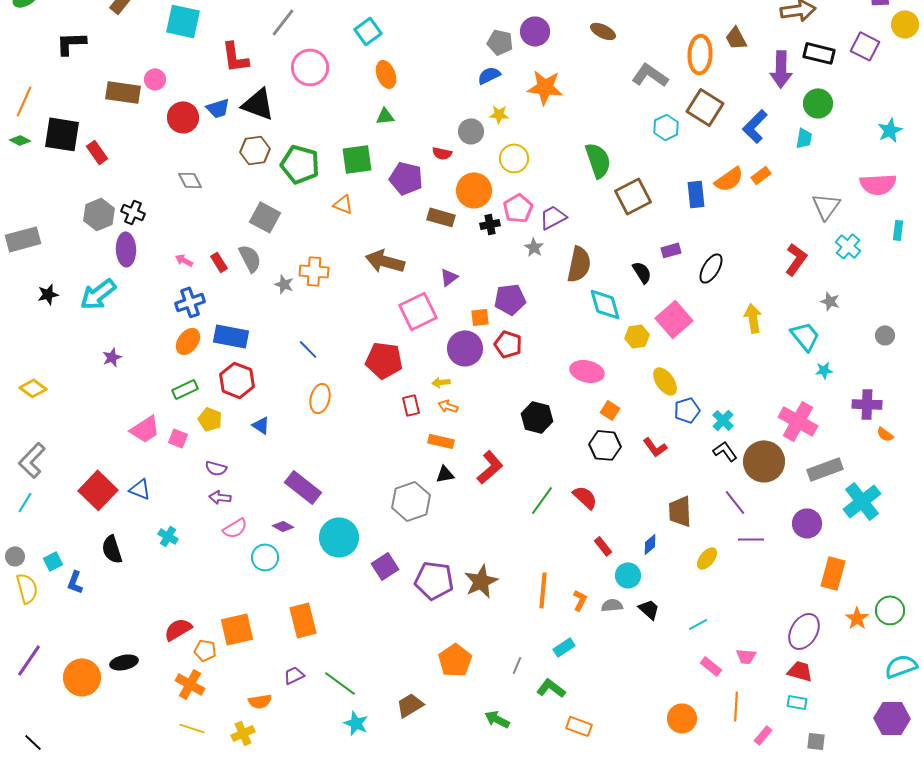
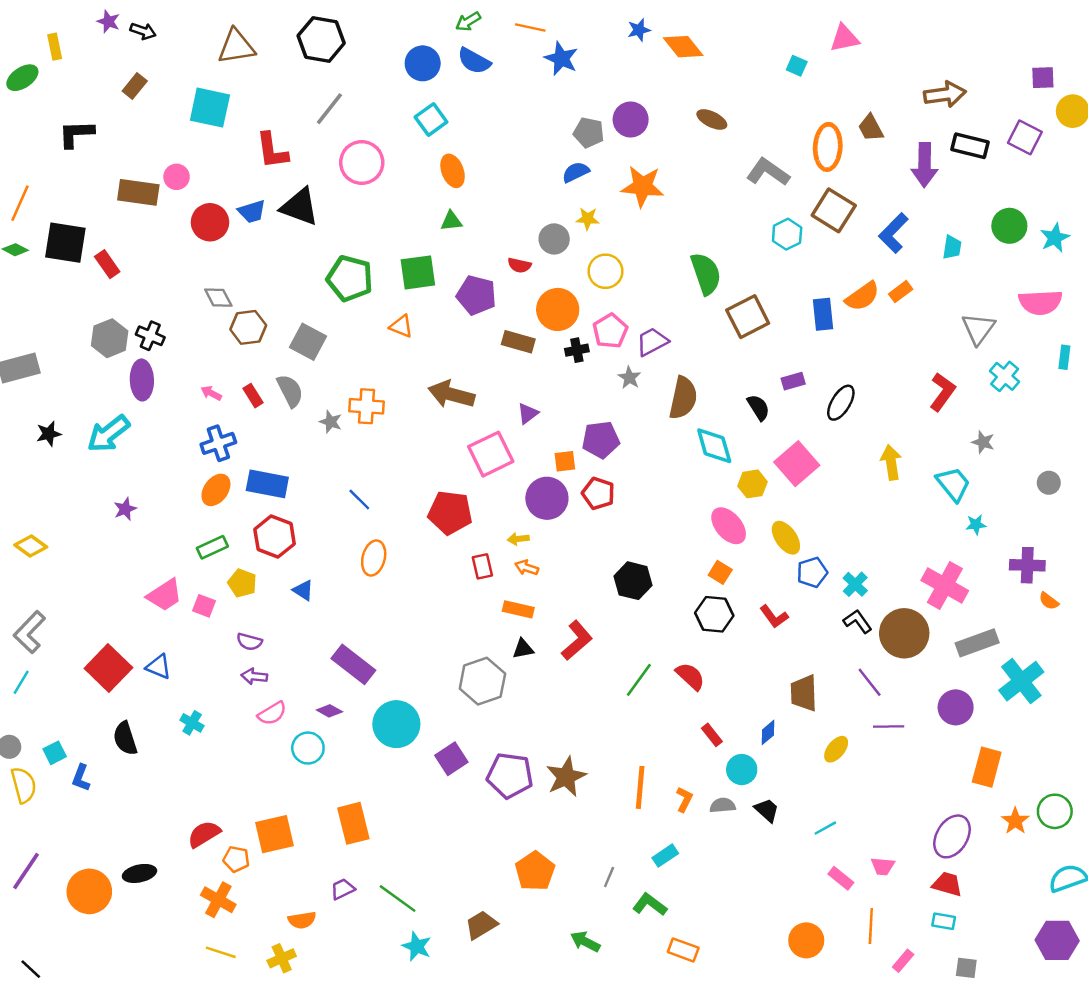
green circle: (818, 103) -> (1009, 226), moved
brown hexagon: (255, 150) -> (248, 327), moved
pink ellipse: (587, 371) -> (729, 526), moved, turned 36

